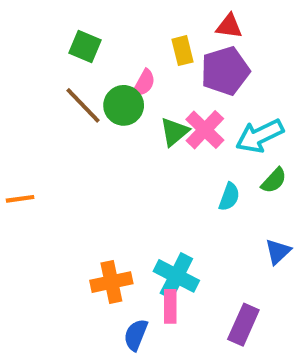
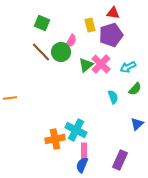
cyan arrow: (260, 136) -> (128, 67), size x0.7
cyan semicircle: (229, 197) -> (113, 97), turned -40
cyan cross: (176, 276) -> (76, 130), moved
blue semicircle: (136, 335) -> (82, 165), moved

